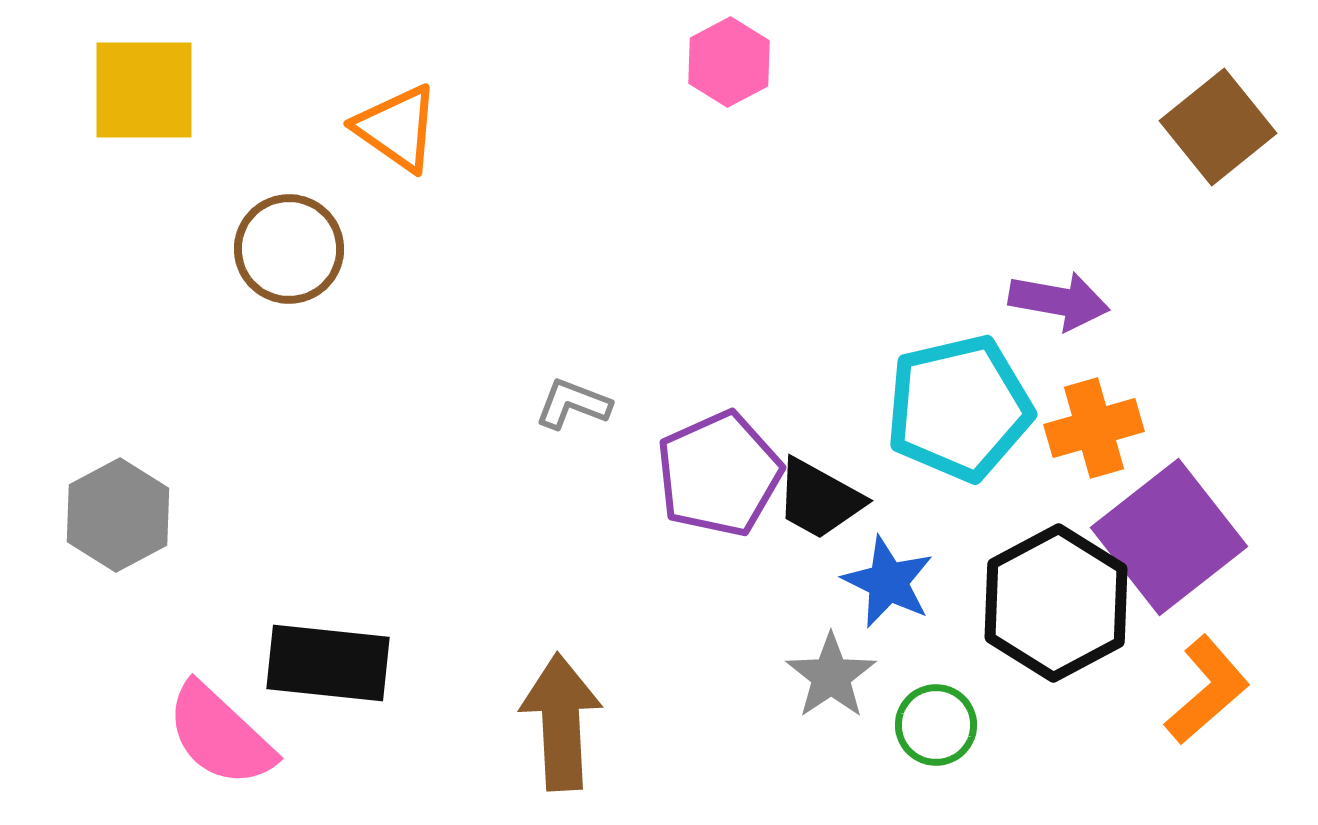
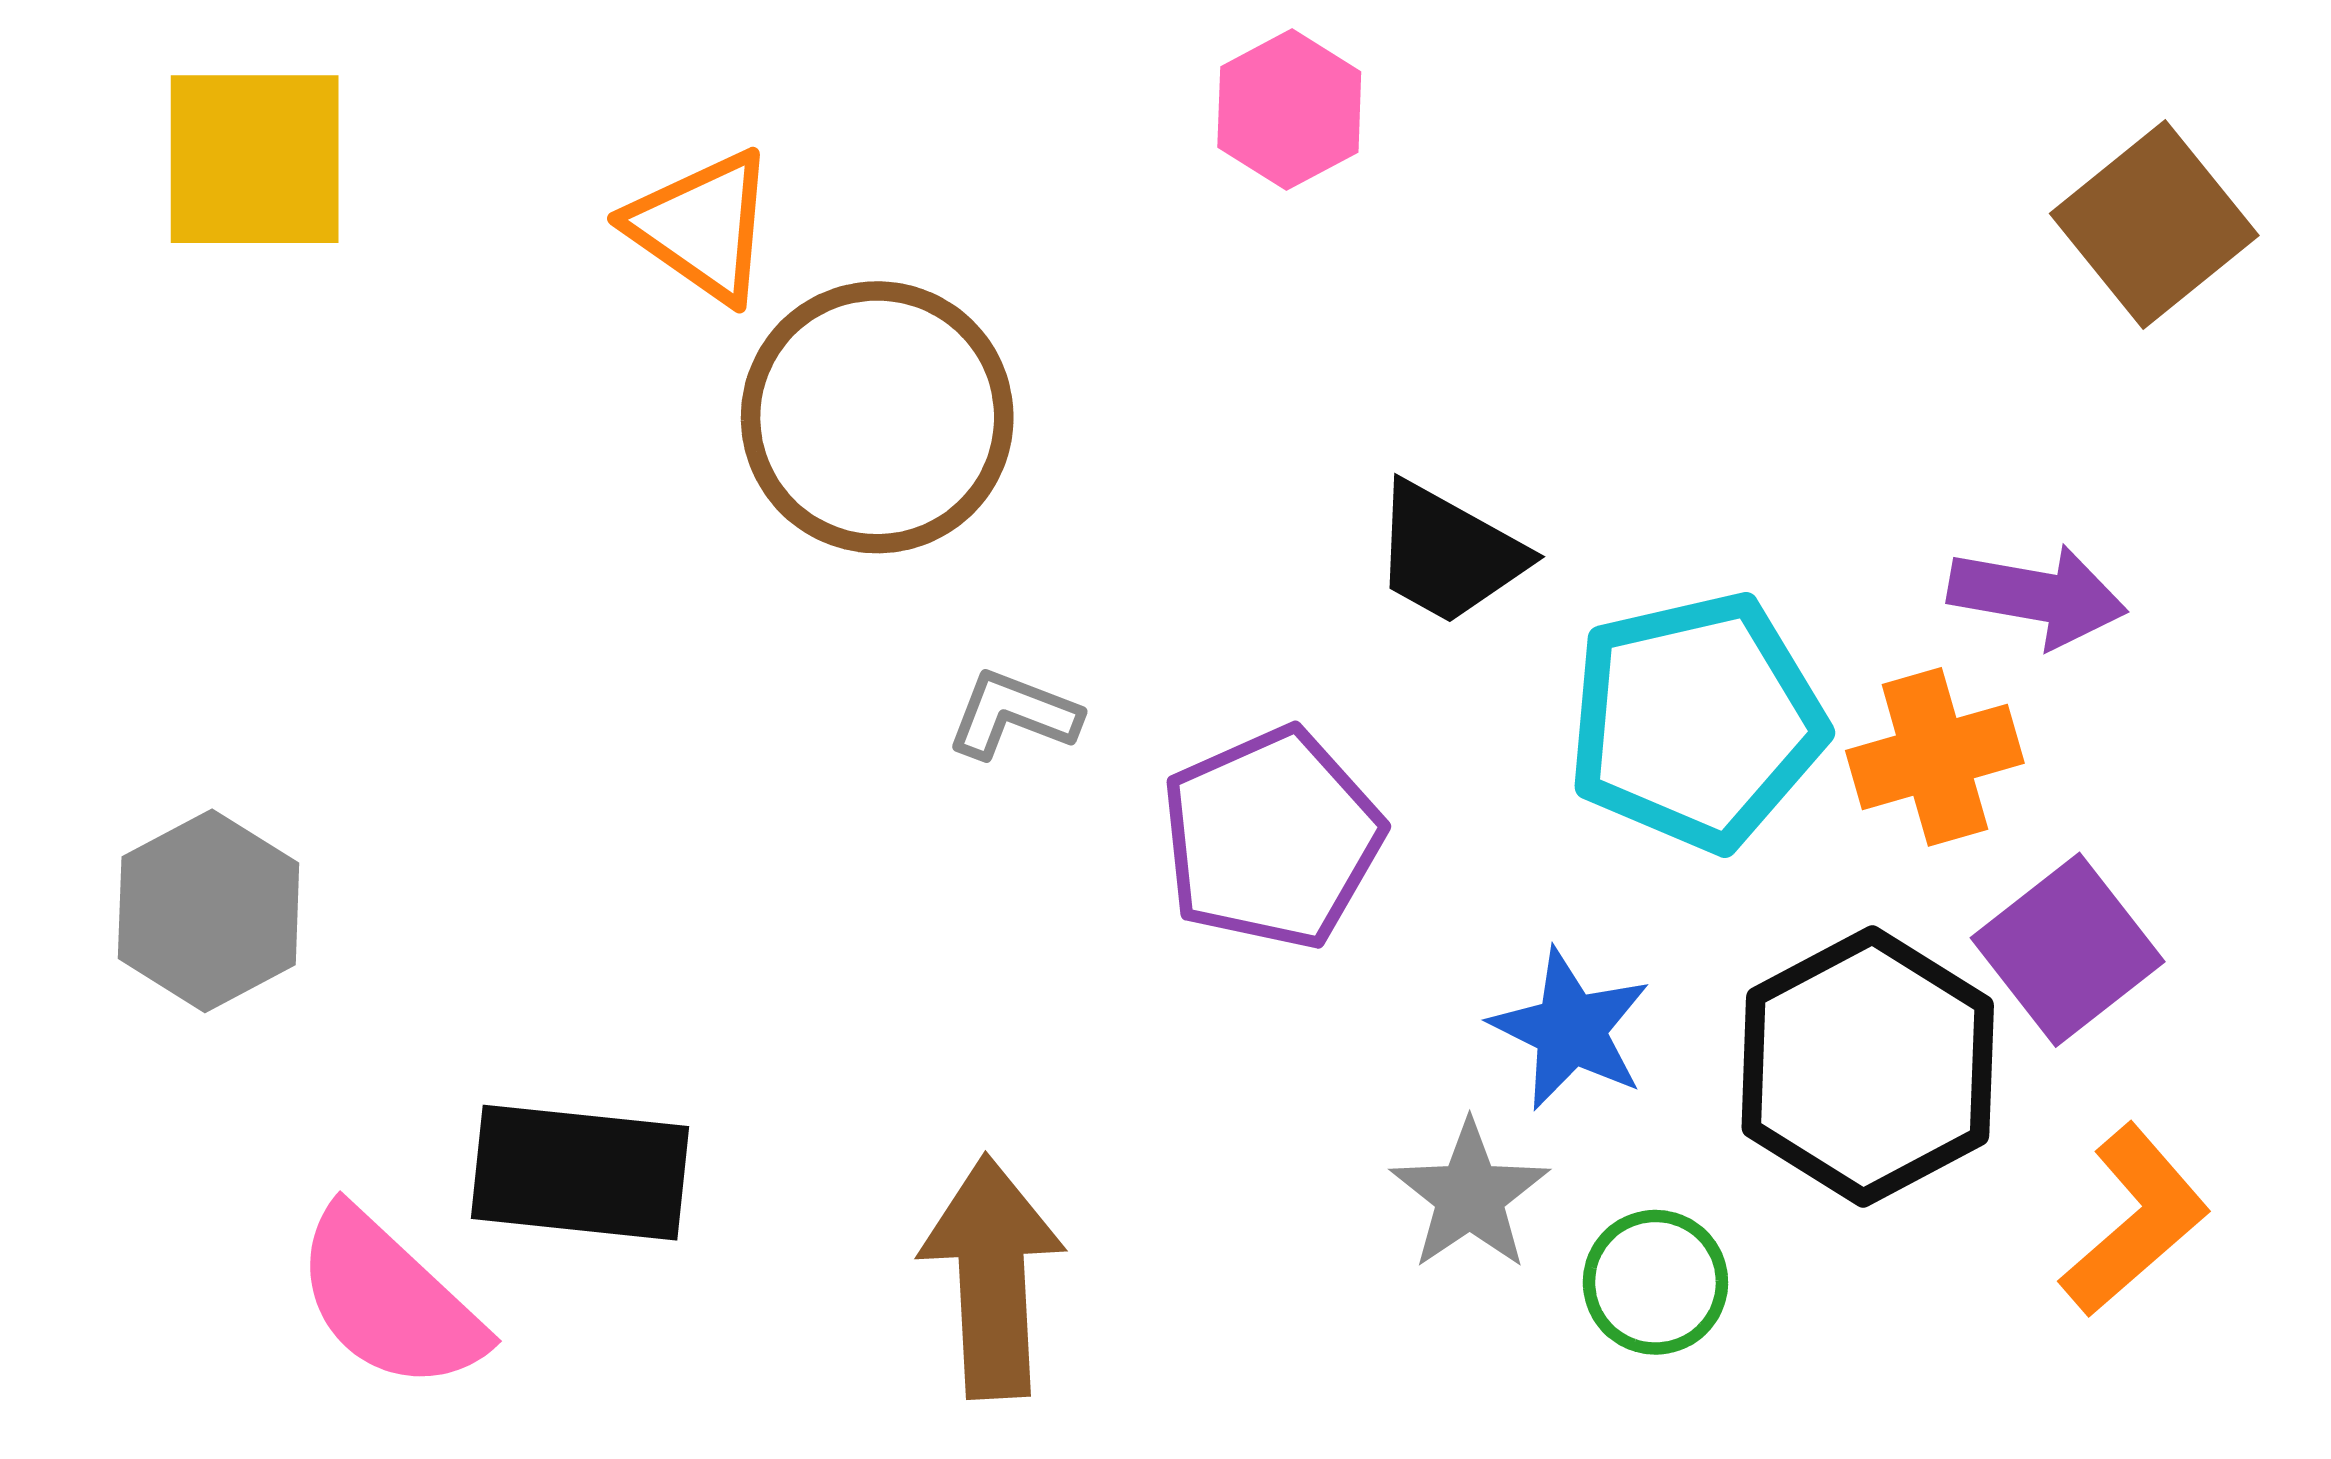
brown circle: (289, 249) -> (877, 417), moved, size x1.4
purple arrow: (1059, 301) -> (2038, 596), moved
black trapezoid: (819, 499) -> (1449, 554), moved
purple square: (1169, 537) -> (2068, 950), size x0.7

